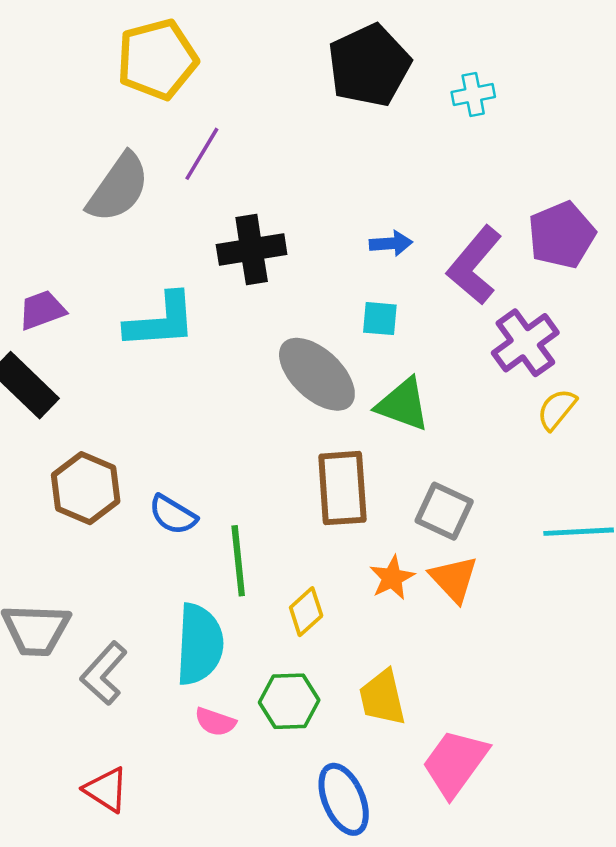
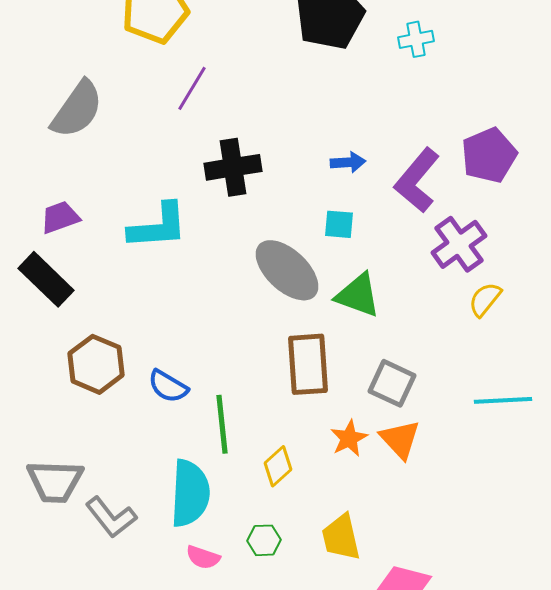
gray semicircle: (118, 188) -> (77, 109), moved
gray L-shape: (104, 673) -> (111, 517), turned -80
green hexagon: (289, 701) -> (264, 540), size x0.7

